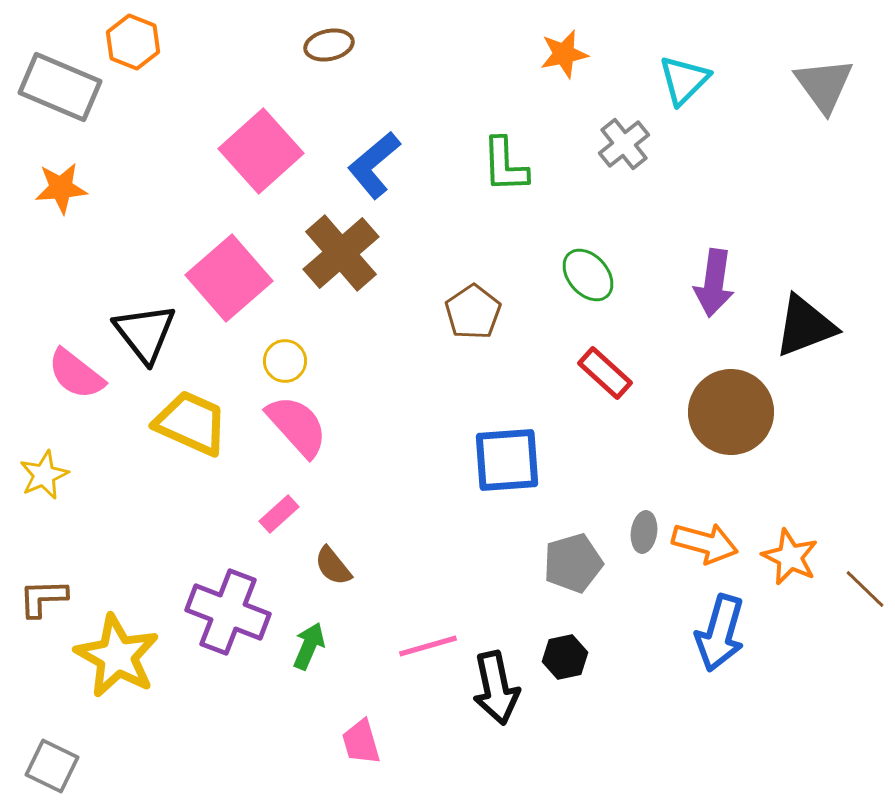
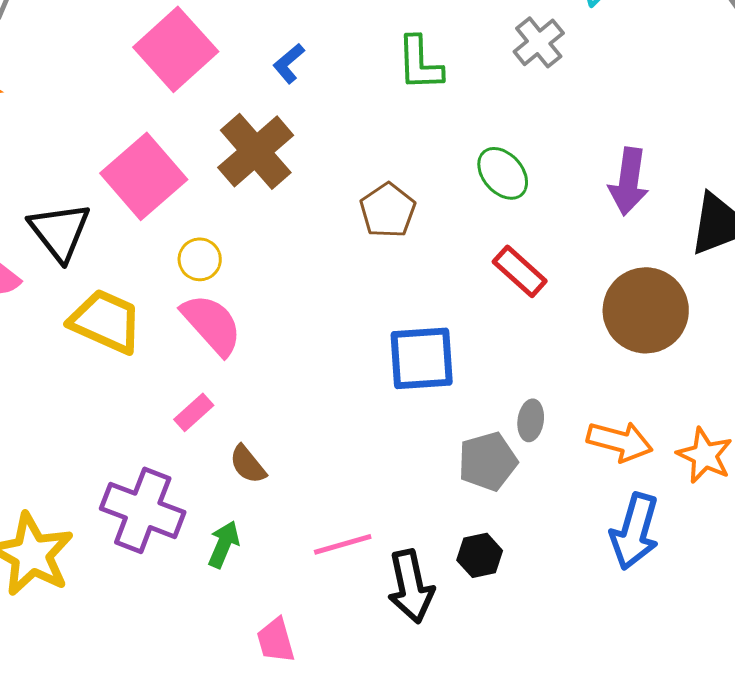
blue L-shape: (374, 165) -> (289, 63), size x0.6
gray ellipse: (644, 532) -> (531, 420), moved

